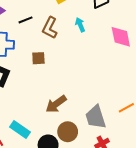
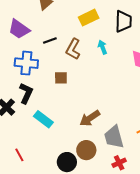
brown arrow: (56, 104) -> (90, 118), moved
cyan rectangle: (20, 130) -> (43, 119), moved

